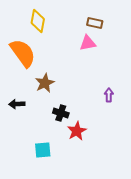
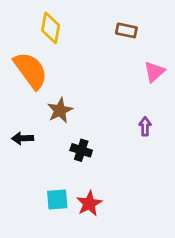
pink triangle: (88, 43) -> (154, 72), moved, turned -30
red star: (77, 131) -> (89, 204), moved

